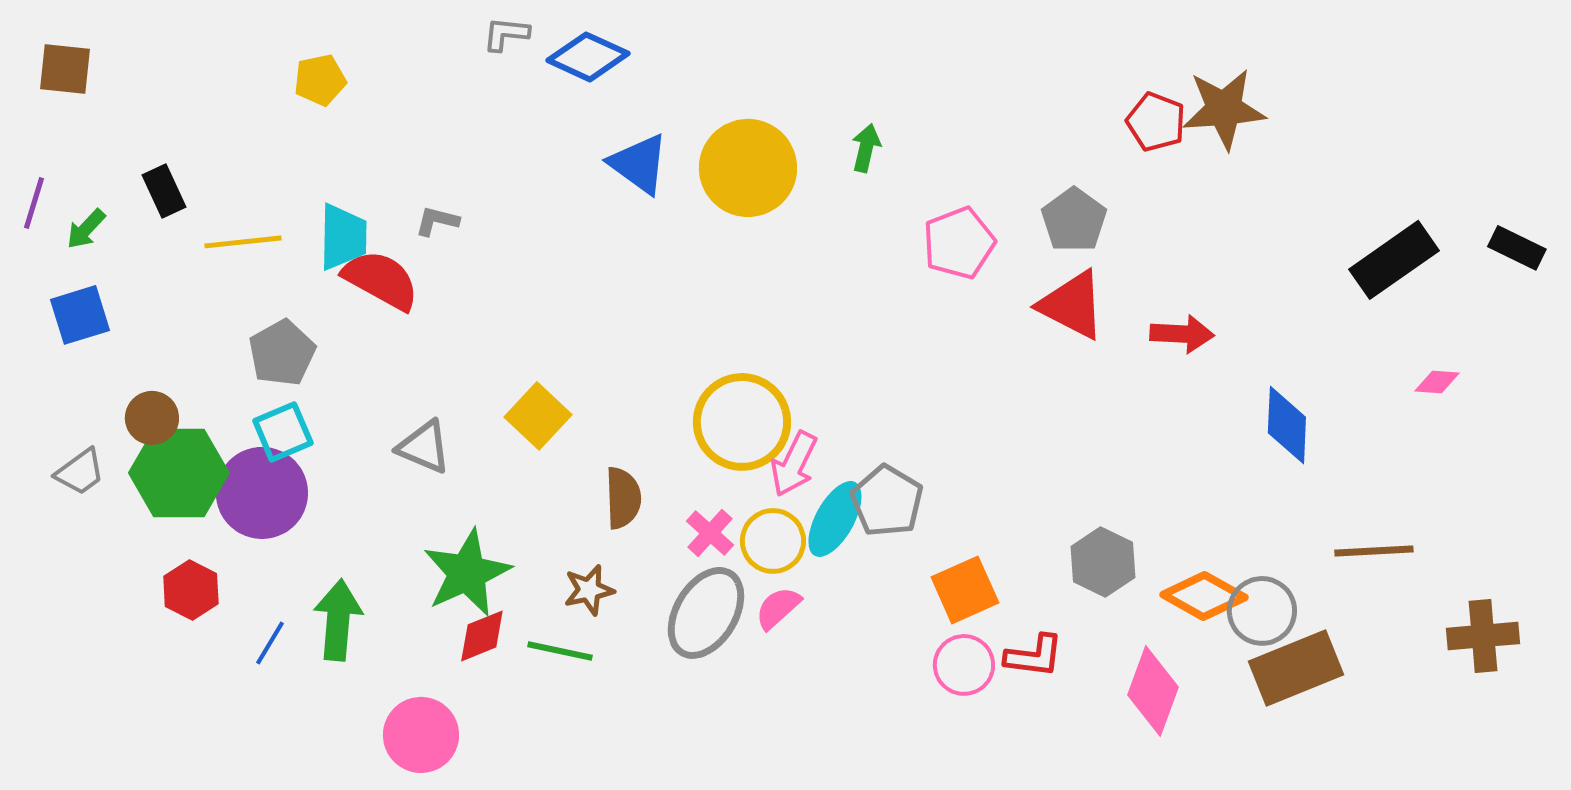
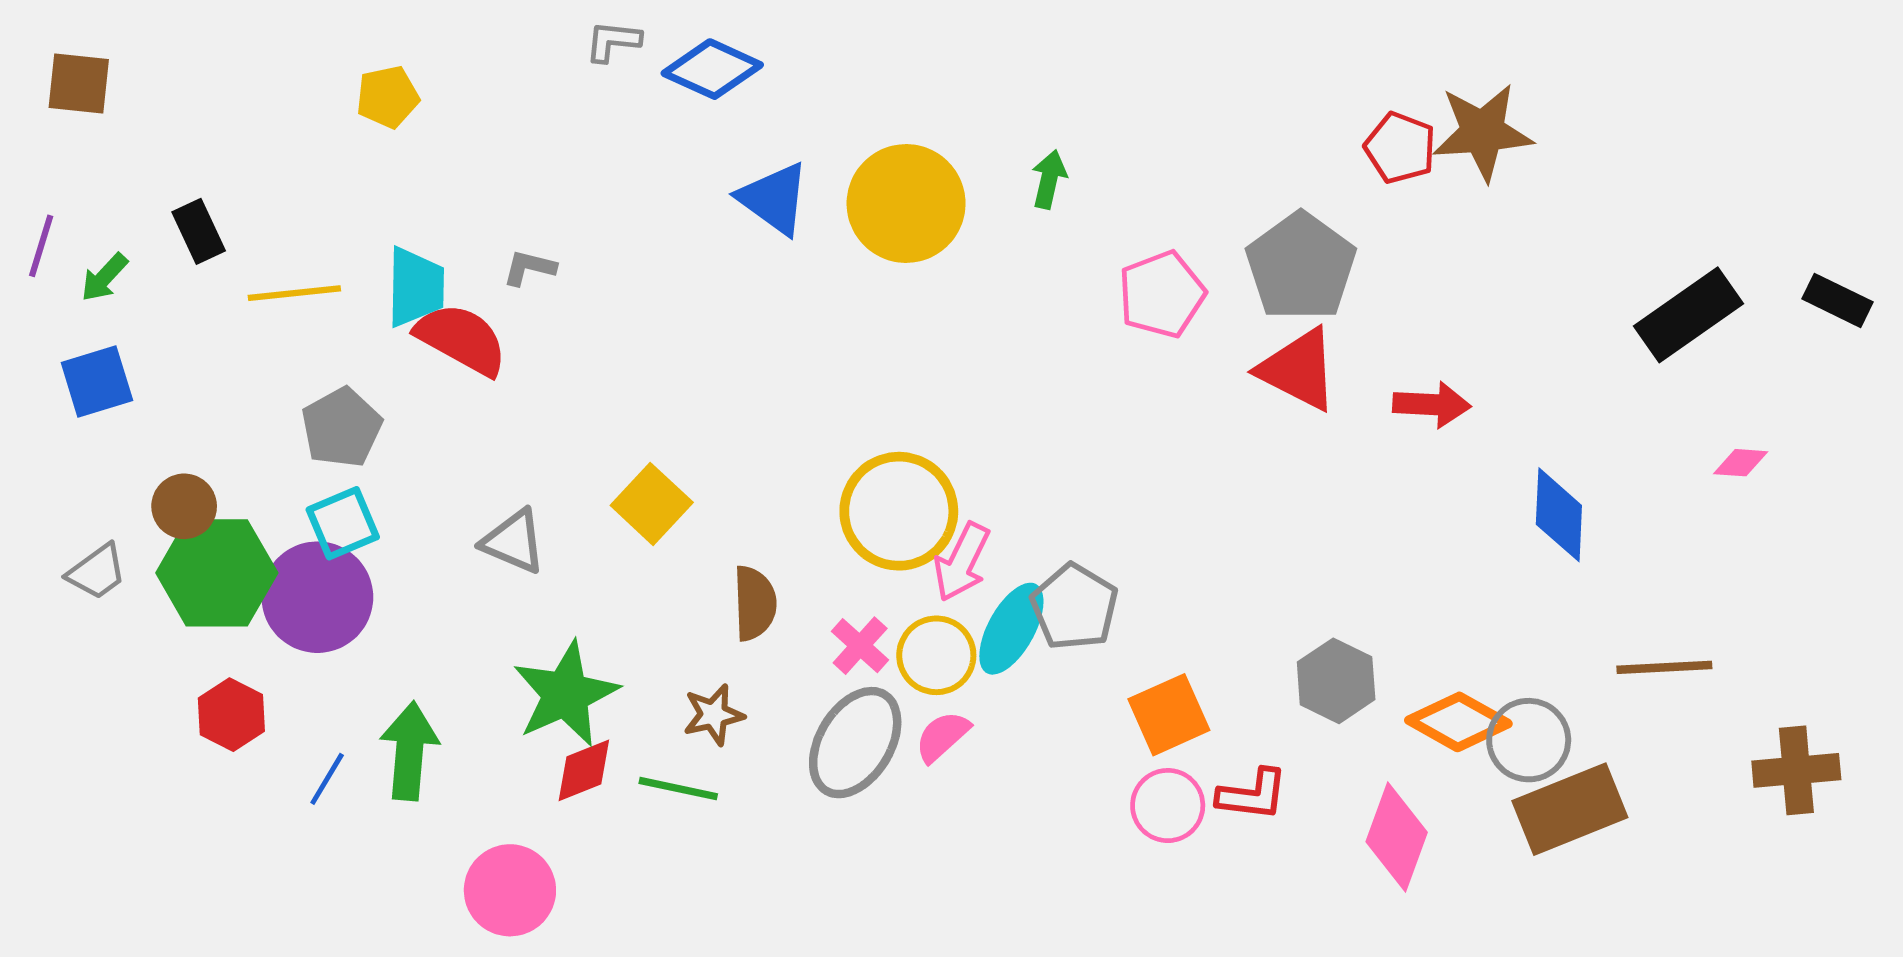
gray pentagon: (1074, 220) -> (1301, 266), size x1.4

